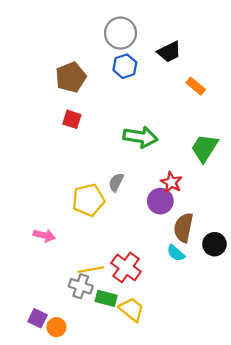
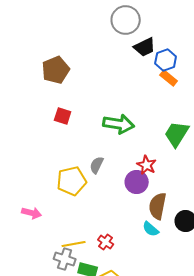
gray circle: (120, 33) -> (126, 20), moved
blue hexagon: (125, 66) -> (166, 60), moved
red square: (72, 119) -> (63, 116), moved
red cross: (126, 267) -> (106, 242), size x0.6

